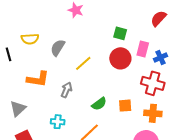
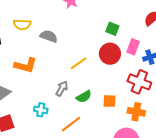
gray semicircle: (58, 48) -> (49, 36), turned 72
yellow line: (83, 63) -> (78, 63), moved
gray arrow: (67, 90) -> (62, 88), moved

